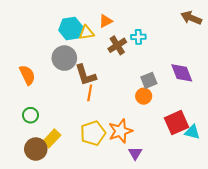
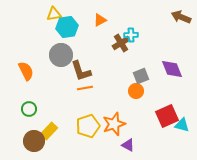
yellow triangle: (87, 33) -> (54, 14), moved
brown cross: (117, 45) -> (121, 43), moved
orange line: (90, 93) -> (85, 88), turned 70
purple triangle: (135, 153) -> (128, 145), turned -32

